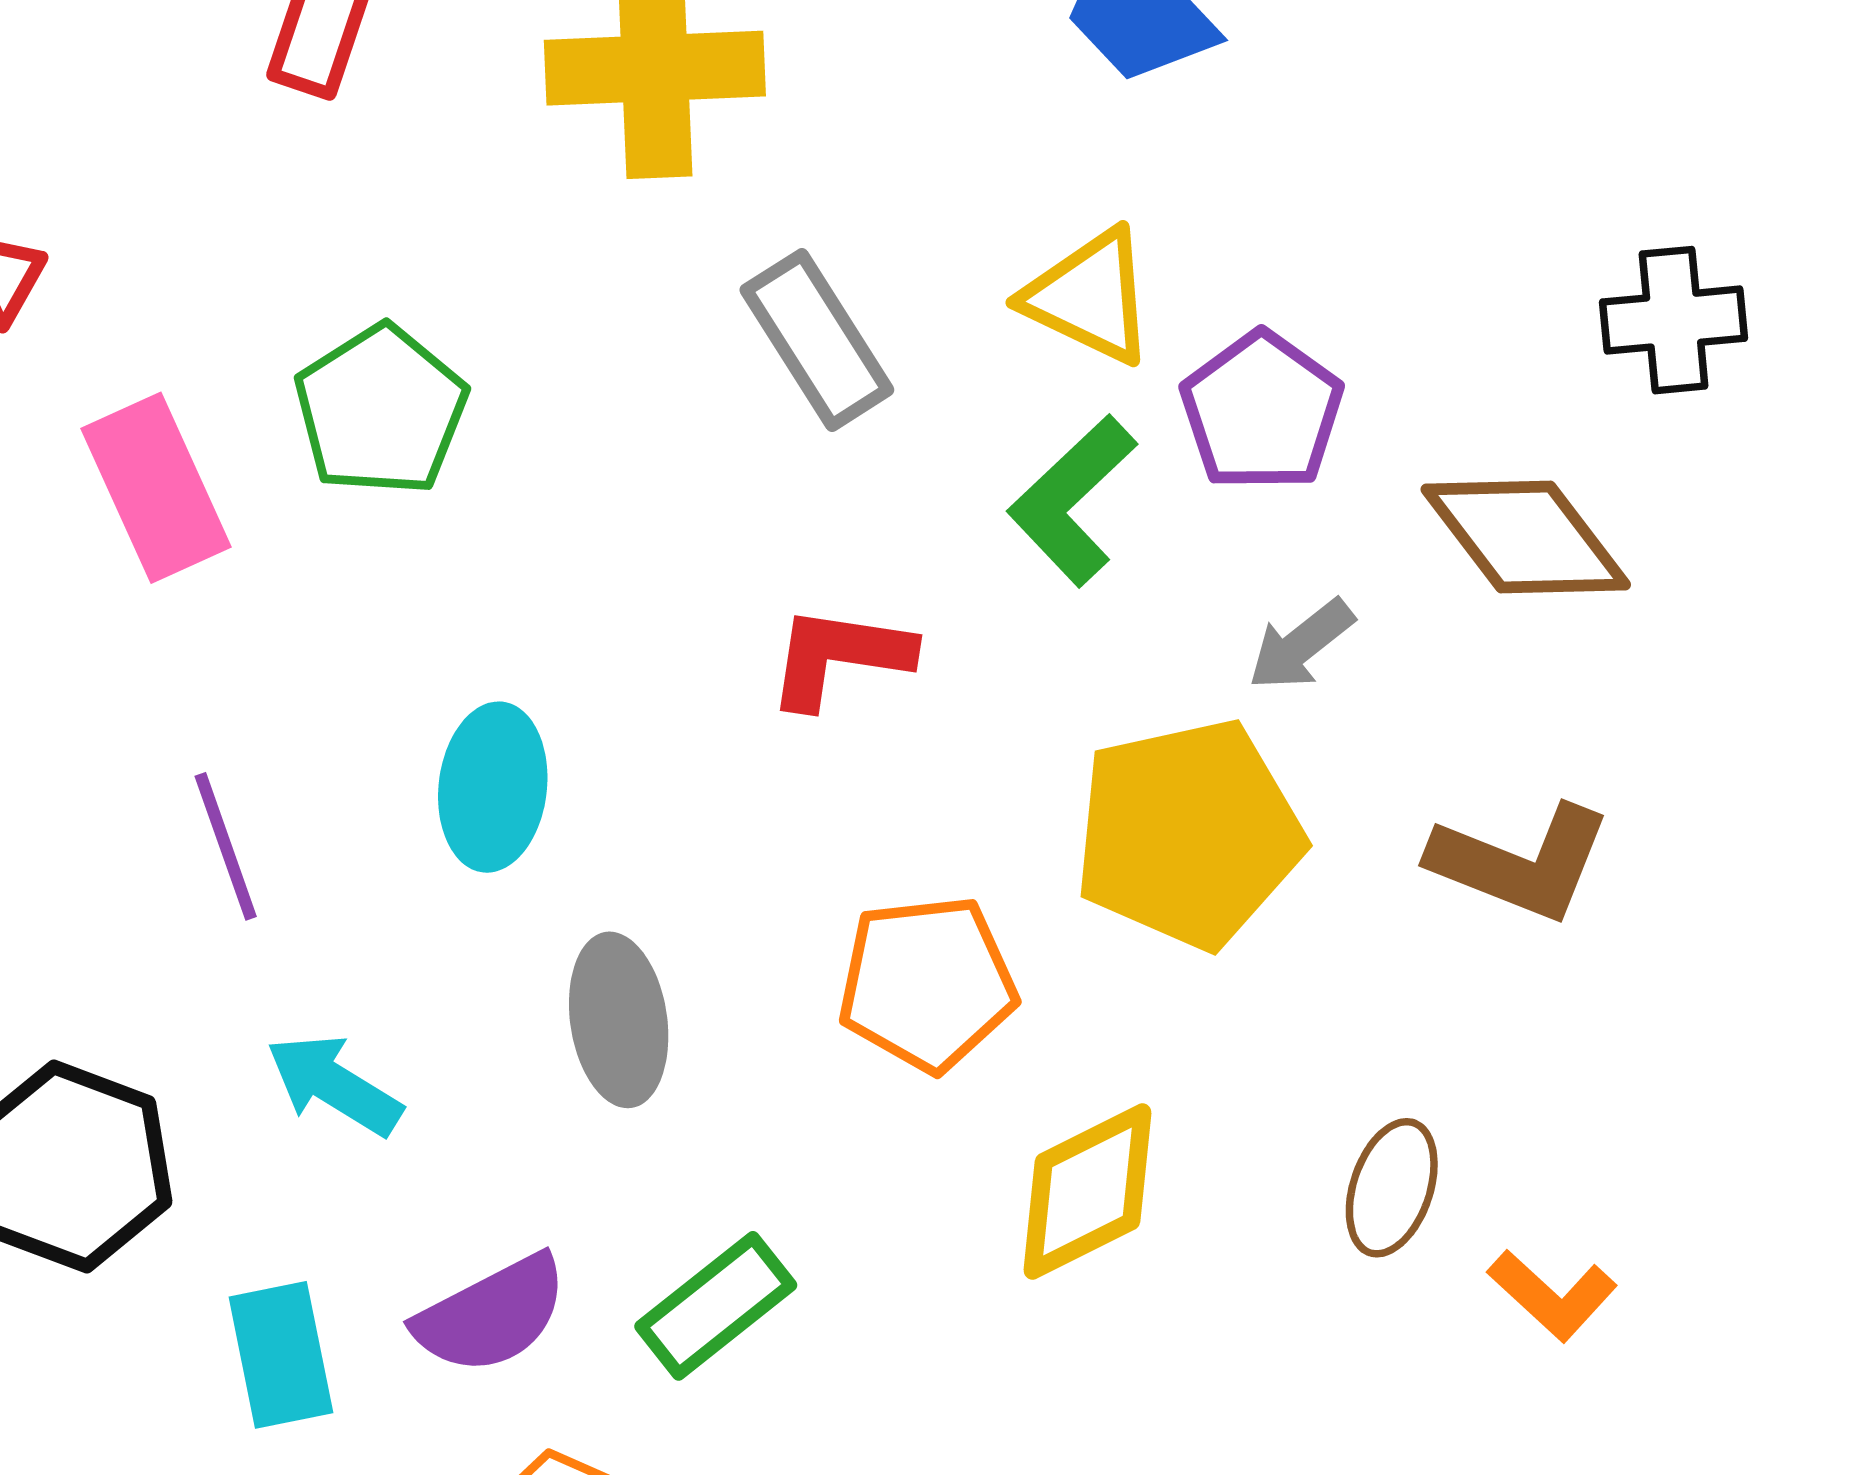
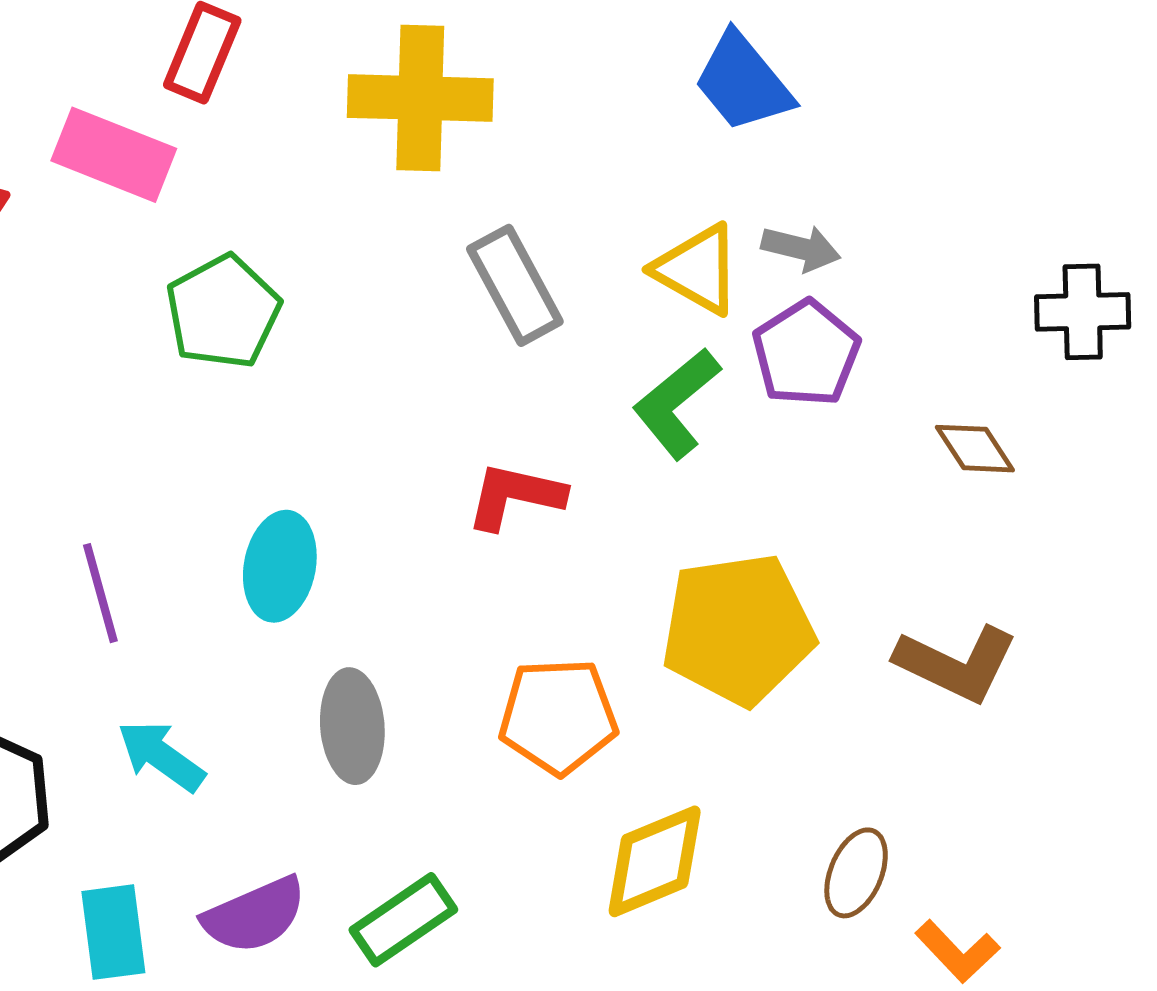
pink rectangle: (156, 488) -> (114, 155), moved, turned -48
brown diamond: (1526, 537) -> (975, 449), size x0.6
gray arrow: (1301, 645) -> (801, 248), moved, turned -132

